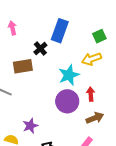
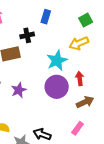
blue rectangle: (60, 31) -> (46, 17), size x0.6
black cross: (40, 49) -> (27, 35), turned 32
purple star: (30, 126) -> (19, 90), moved

